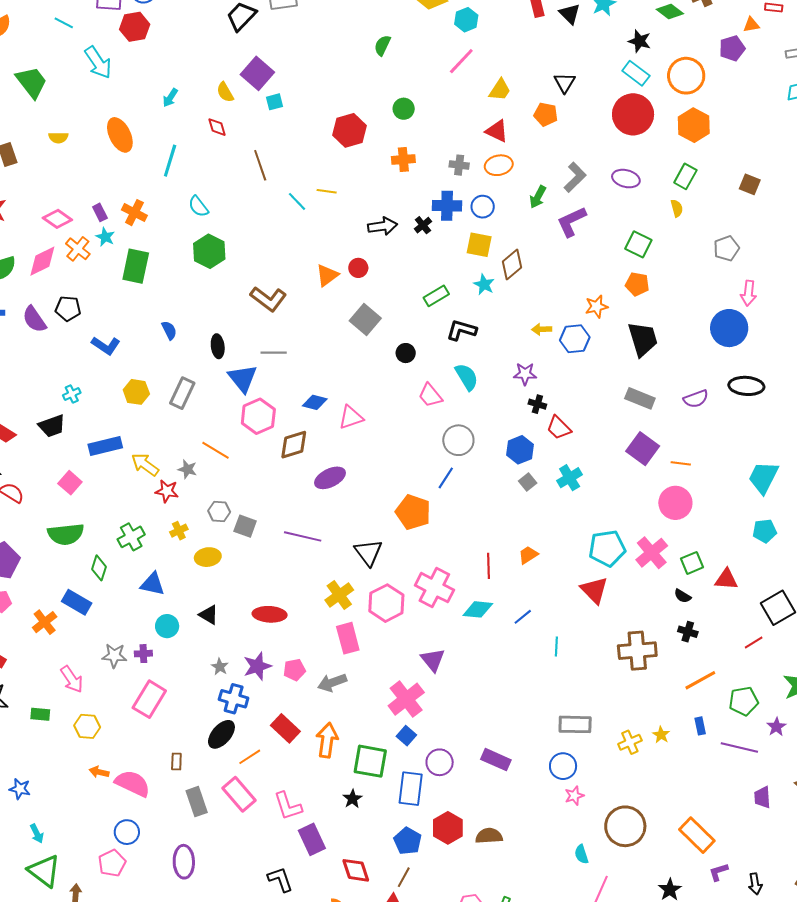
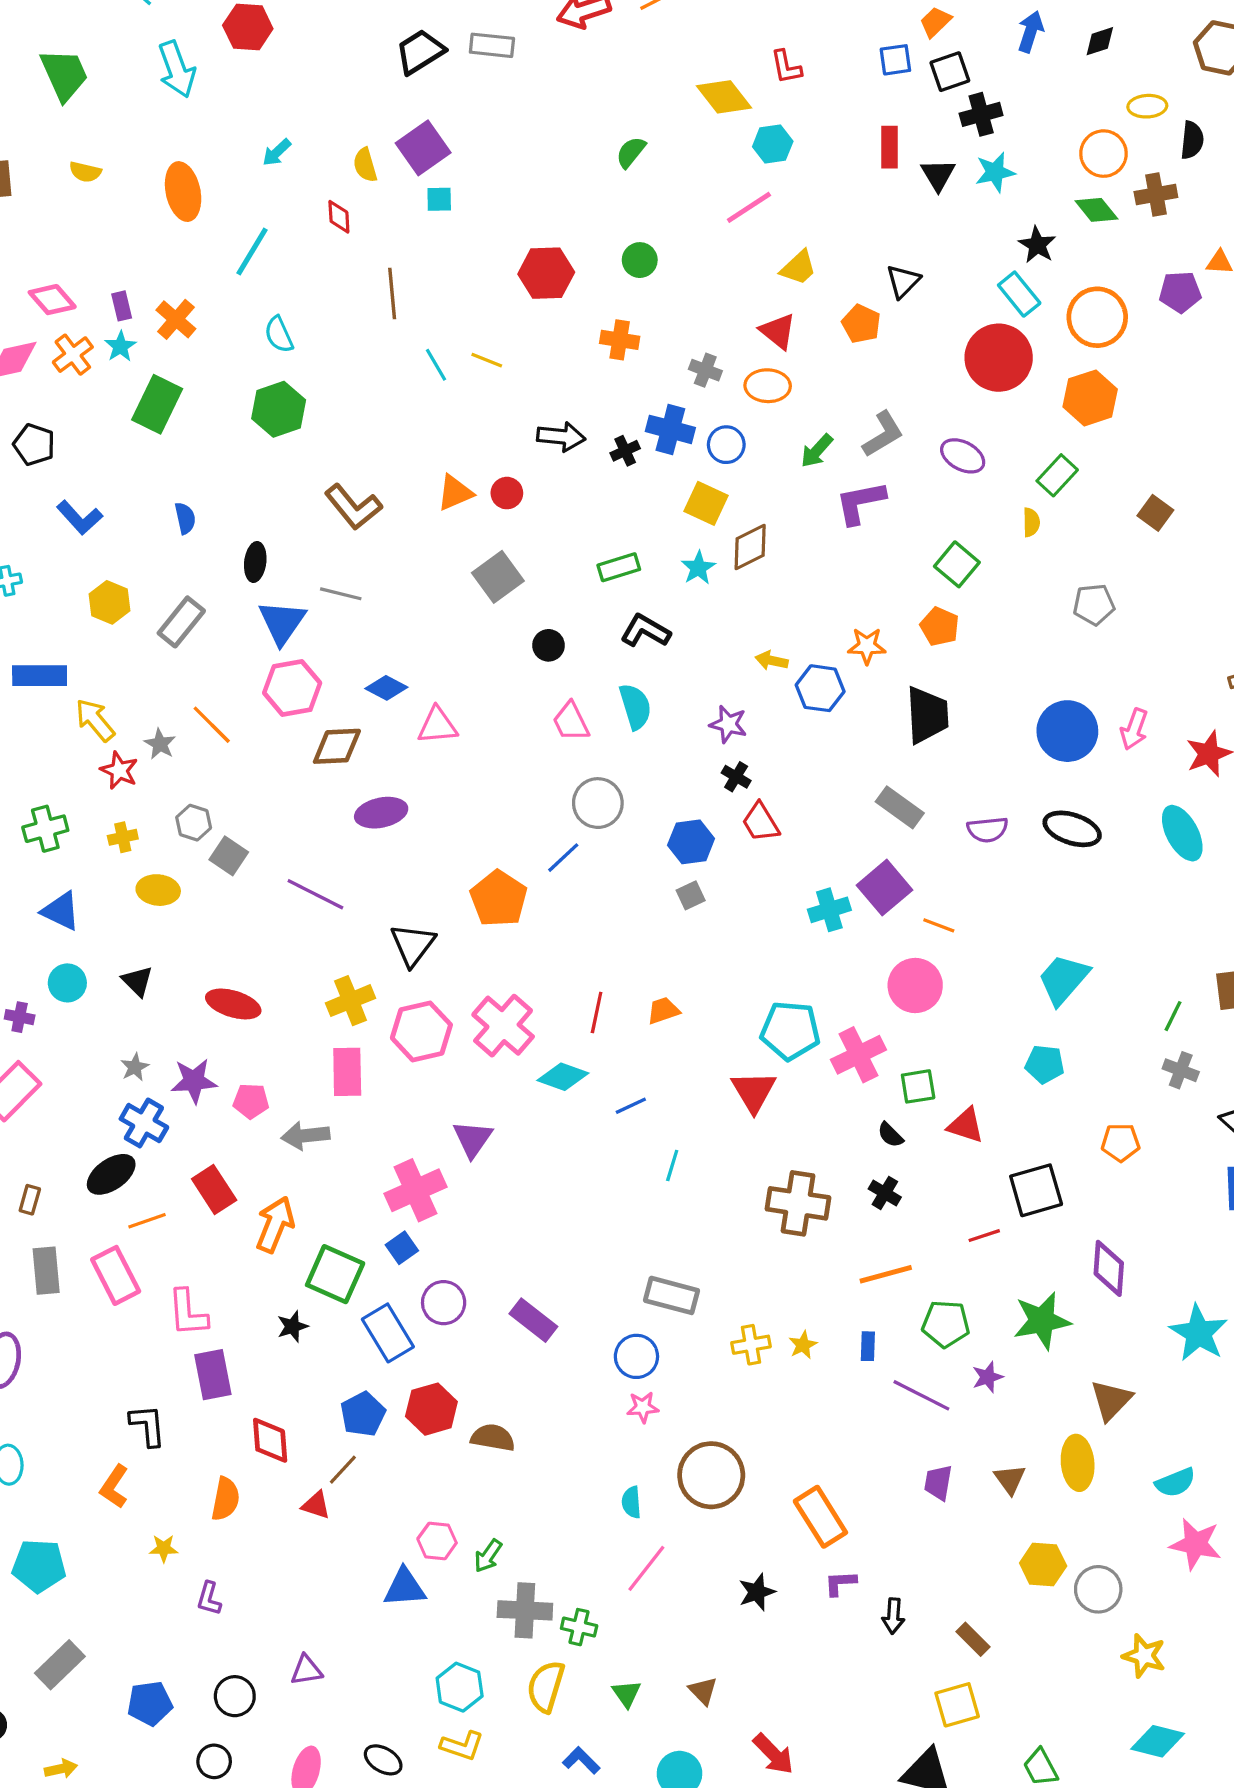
pink arrow: (748, 293) -> (1134, 729), moved
cyan cross: (570, 478) -> (829, 910), moved
blue rectangle: (411, 789) -> (388, 1333), turned -52

